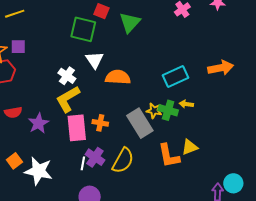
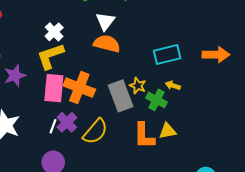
white triangle: (95, 60) -> (105, 21), moved
green cross: (168, 110) -> (157, 100), moved
orange cross: (100, 123) -> (79, 88), size x1.8

